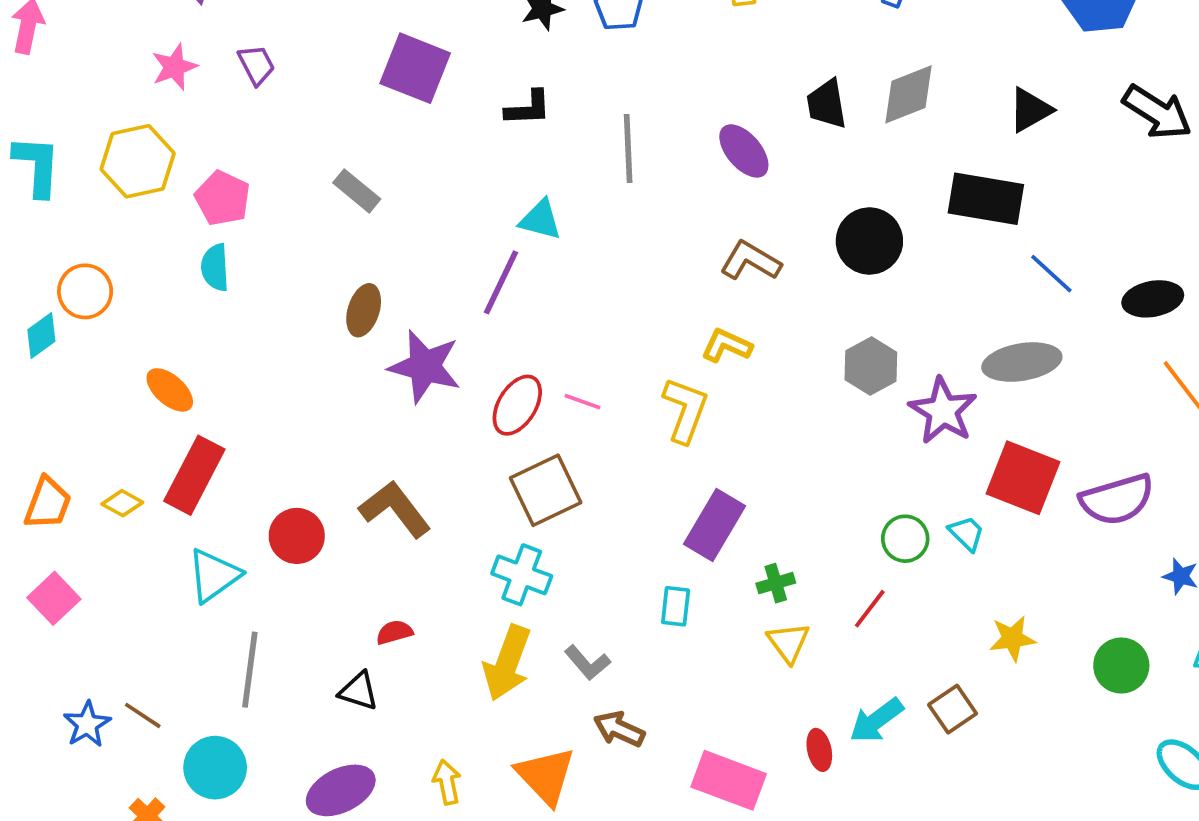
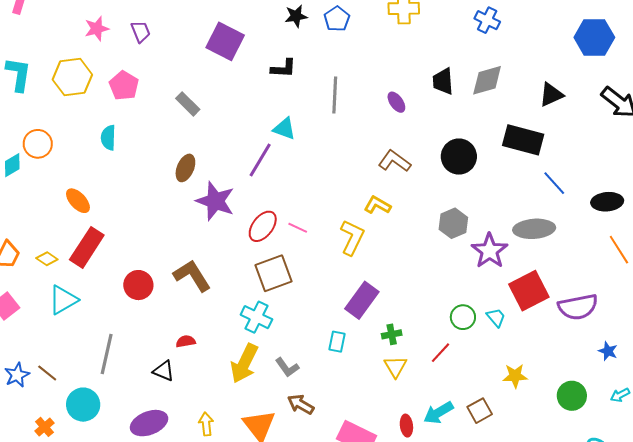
purple ellipse: (744, 151) -> (396, 102), size x0.7
pink pentagon: (223, 198) -> (124, 86), moved
red square: (1023, 478) -> (529, 291), turned 36
cyan triangle: (214, 575) -> (63, 300), moved

